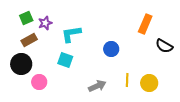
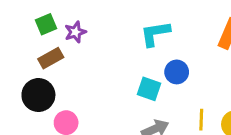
cyan L-shape: (71, 34) -> (155, 34), moved
cyan square: (65, 60) -> (149, 89), moved

